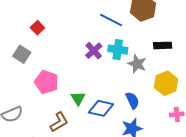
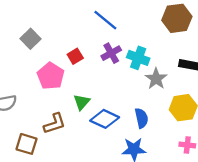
blue line: (111, 20) -> (105, 20), moved
red square: (37, 28) -> (75, 56), moved

